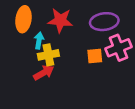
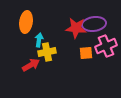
red star: (60, 20) -> (76, 28), moved
red arrow: (44, 73) -> (31, 65), moved

